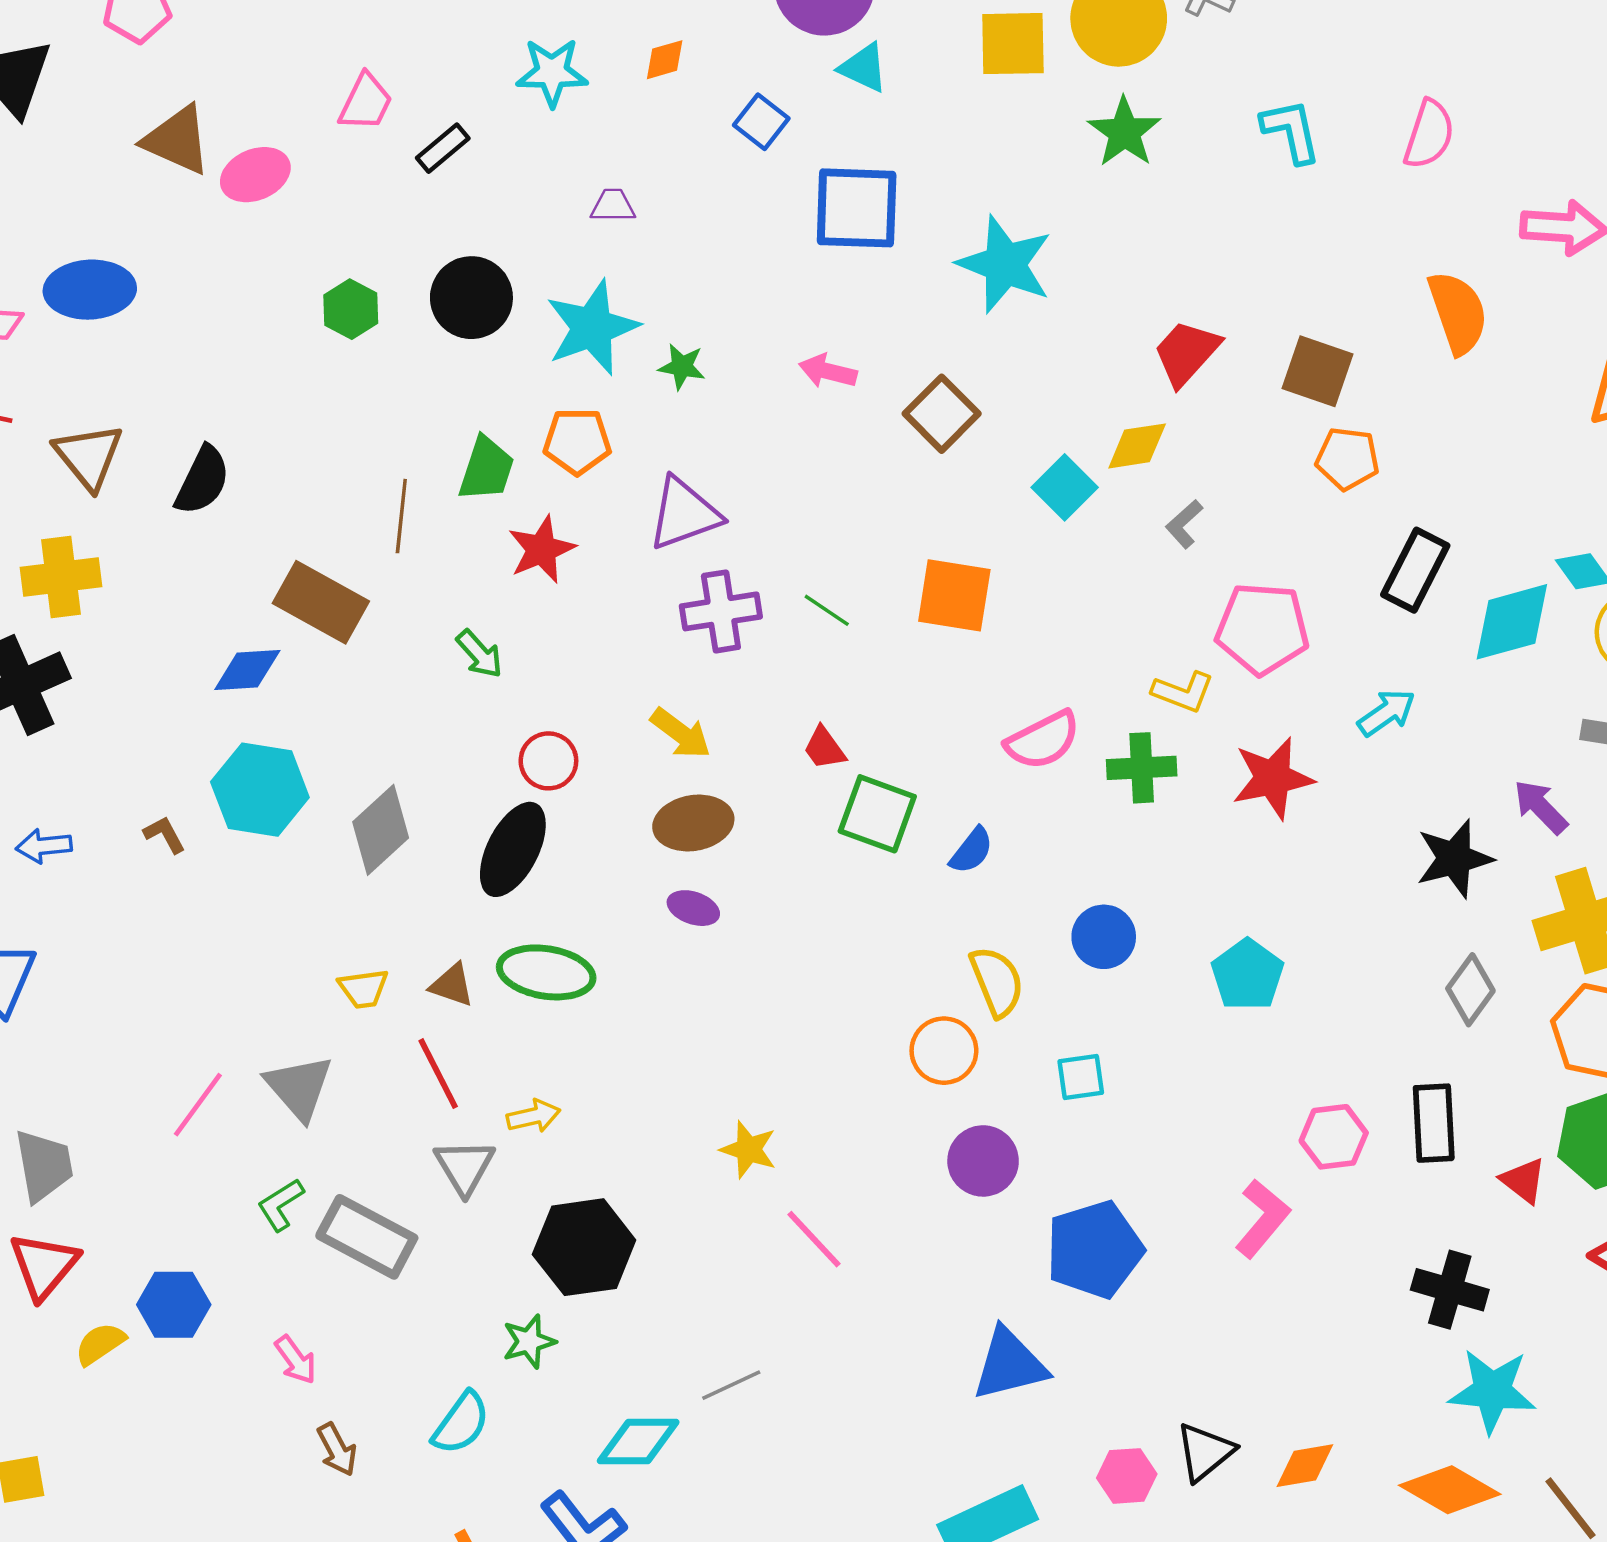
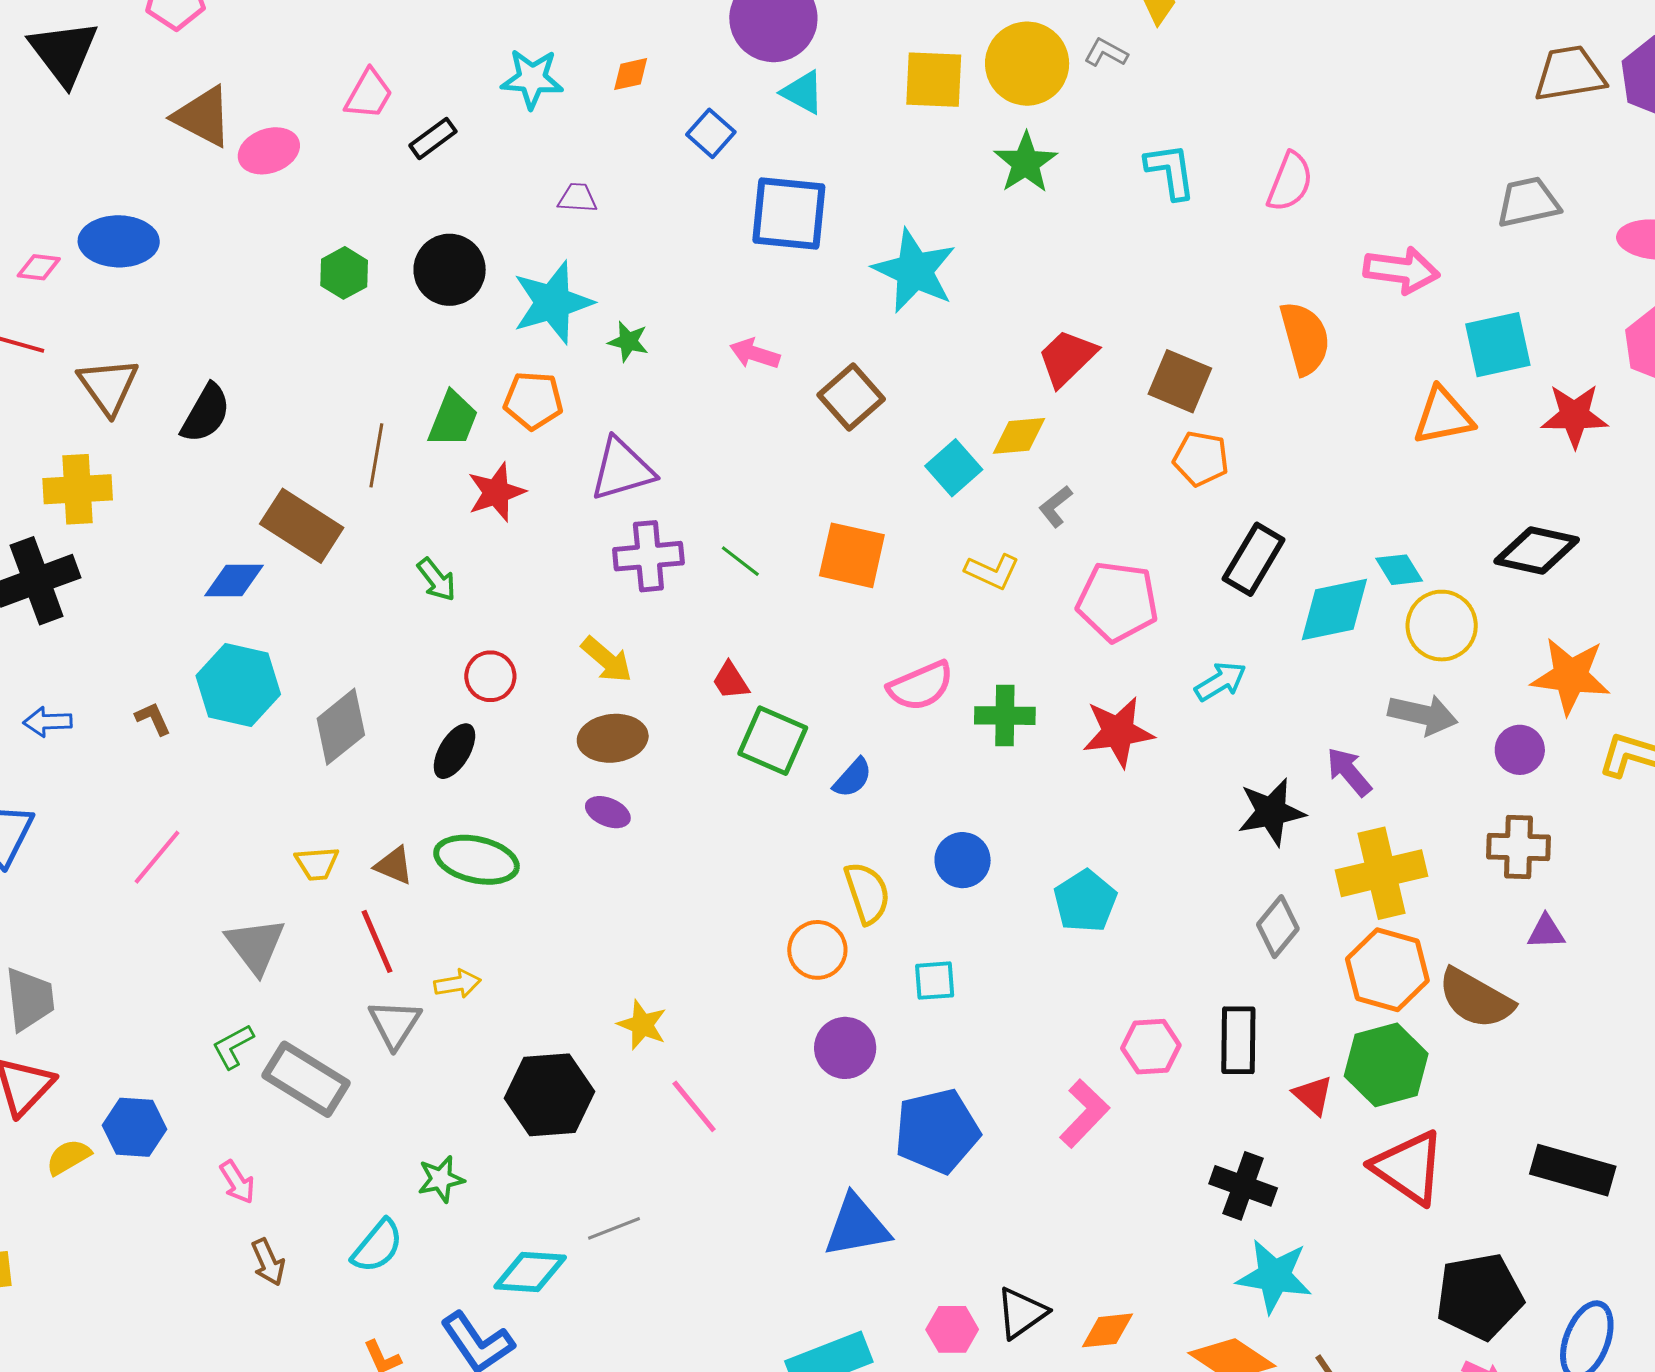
yellow L-shape: (1183, 692) -> (992, 571), moved
black ellipse: (513, 849) -> (454, 751), size x0.7
pink line: (198, 1105) -> (157, 857), moved
black hexagon: (584, 1247) -> (549, 1095), moved

